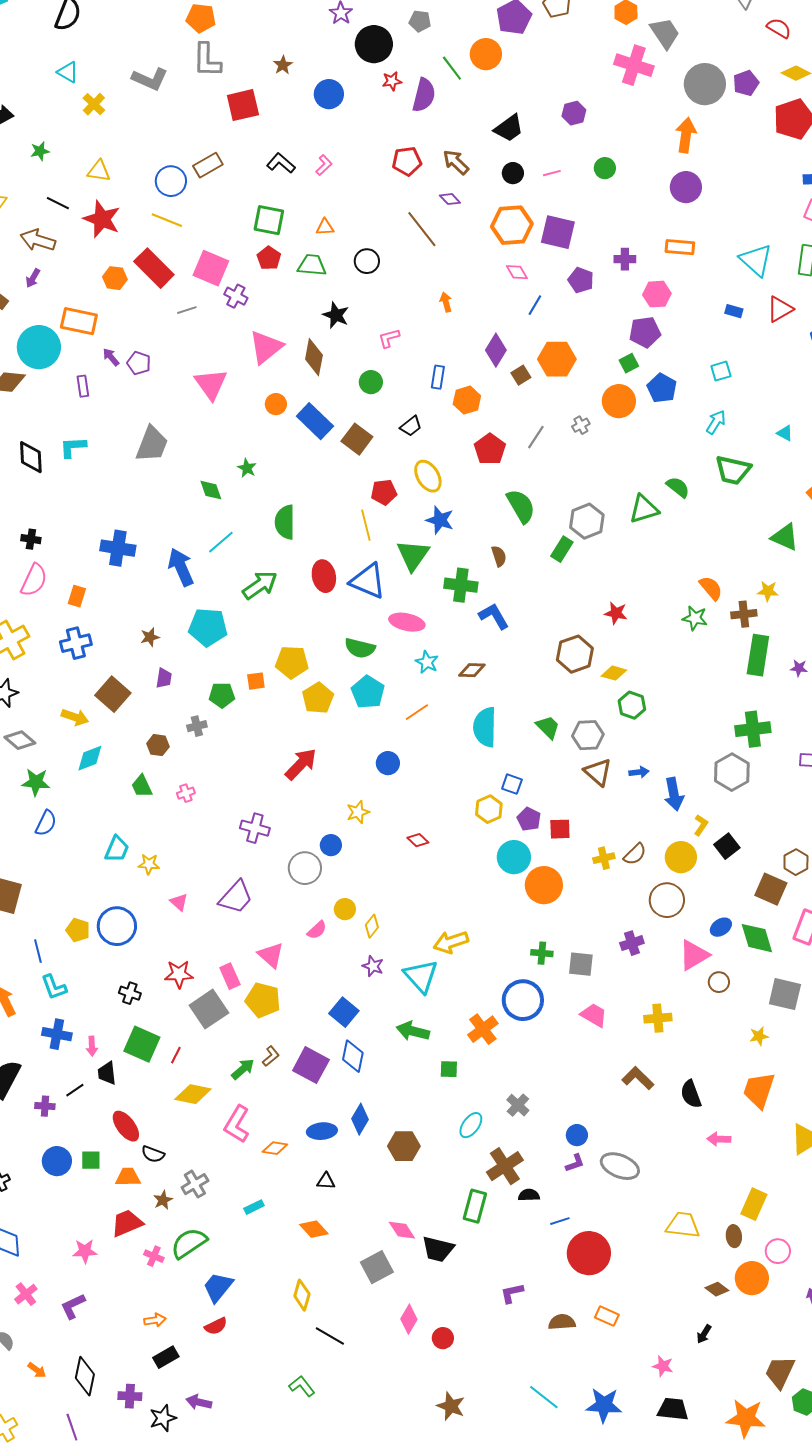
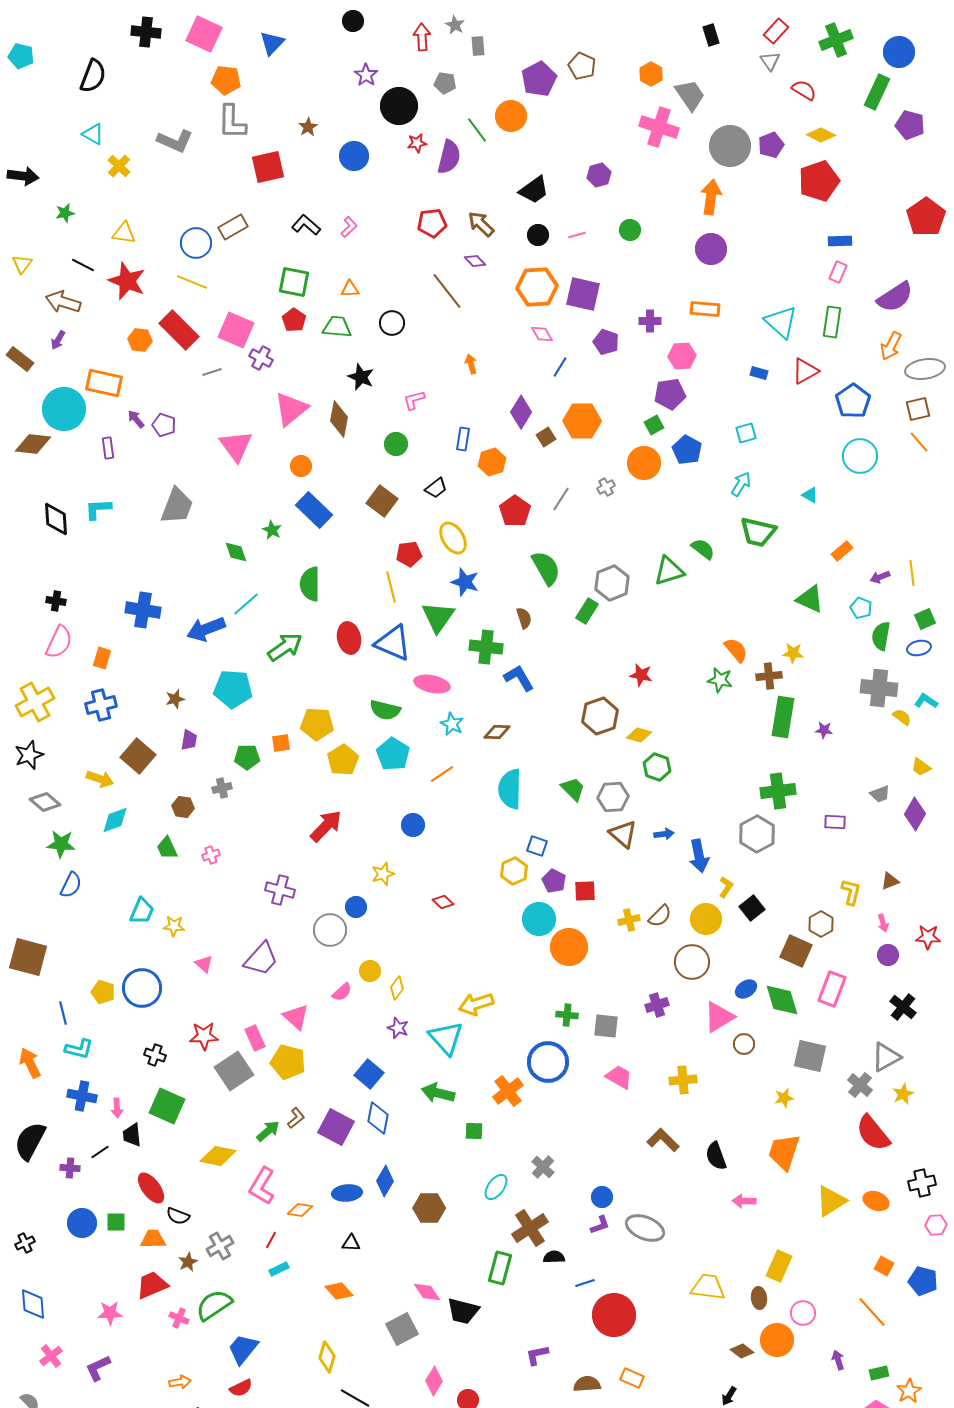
blue rectangle: (315, 421) -> (314, 510), moved
blue arrow: (181, 567) -> (206, 629), turned -87
cyan L-shape: (54, 987) -> (79, 1049), turned -56
red line: (176, 1055) -> (271, 1240), moved

